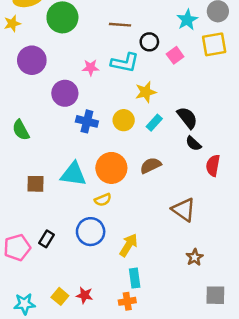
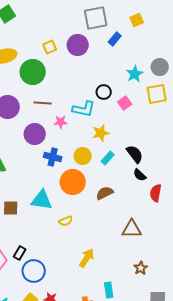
brown line: (120, 25) -> (43, 103), moved
pink star: (91, 68) -> (61, 122), moved
orange circle: (111, 168) -> (73, 182), moved
brown triangle: (184, 210) -> (132, 229), turned -35
blue circle: (91, 232) -> (34, 271), moved
cyan rectangle: (135, 278) -> (109, 290), moved

